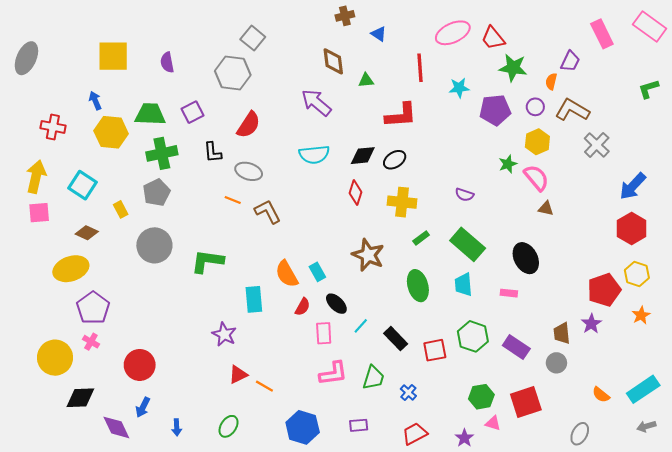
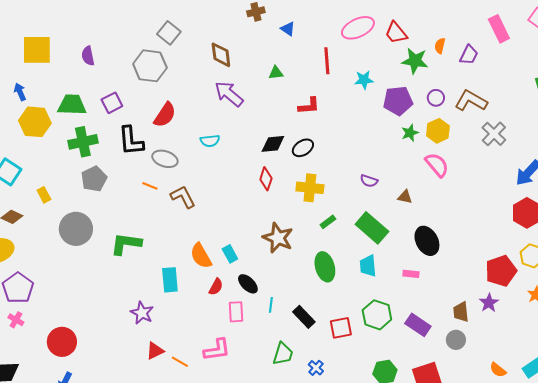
brown diamond: (333, 61) -> (221, 55), moved
orange semicircle: (551, 81) -> (440, 46), moved
red L-shape: (401, 115) -> (309, 106), size x0.7
black L-shape: (213, 152) -> (131, 141), size x1.5
cyan semicircle: (314, 154) -> (210, 141), moved, size x0.7
green star: (508, 164) -> (410, 133), moved
gray pentagon: (157, 193) -> (94, 179), moved
brown triangle: (546, 208) -> (405, 197), moved
cyan line: (361, 326) -> (271, 305), turned -35
pink L-shape: (333, 373) -> (217, 350), moved

